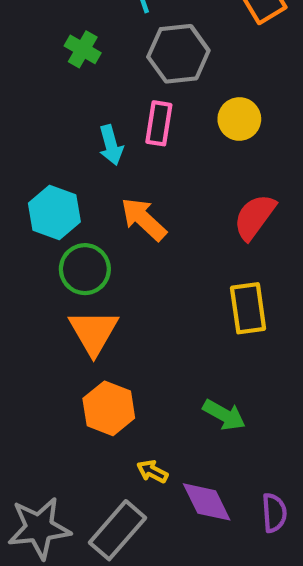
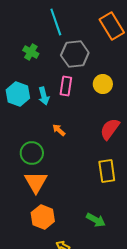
cyan hexagon: (54, 213) -> (18, 94), moved
orange arrow: (144, 219) -> (59, 130), size x0.6

